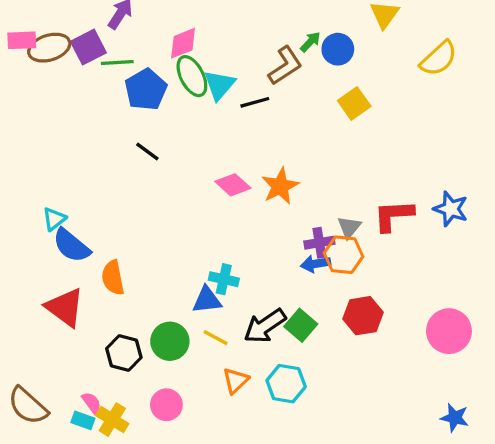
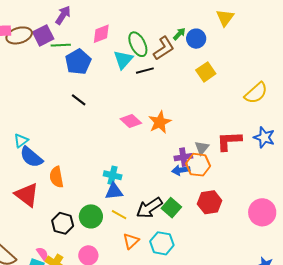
yellow semicircle: (439, 59) -> (256, 93), moved
green ellipse: (192, 76) -> (138, 44), moved
cyan cross: (224, 279) -> (113, 175), moved

